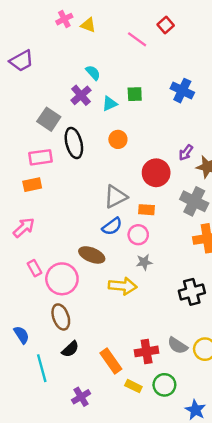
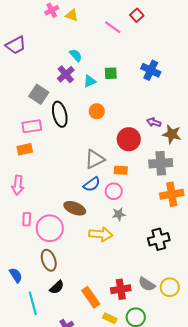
purple arrow: (186, 153) -> (154, 122), turned 72
gray cross: (194, 201) -> (161, 163), turned -30
pink arrow: (24, 228) -> (18, 185), turned 138
pink rectangle: (35, 268) -> (27, 219), turned 32

